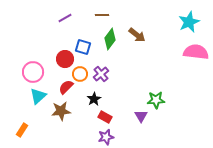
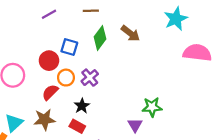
cyan star: (189, 22) -> (176, 19), moved
cyan triangle: (38, 96) -> (14, 123), moved
red rectangle: (105, 117) -> (77, 126), moved

